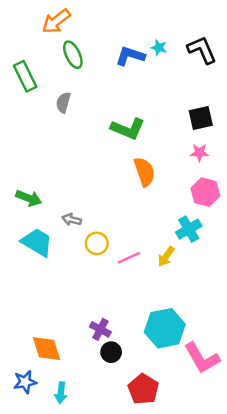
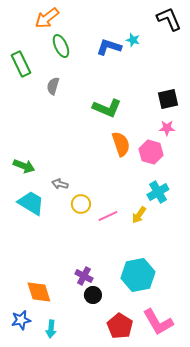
black L-shape: (202, 50) -> (169, 19), moved
pink hexagon: (205, 192) -> (151, 152), moved
pink L-shape: (202, 358) -> (158, 322), moved

